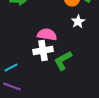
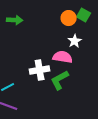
pink semicircle: (47, 35) -> (63, 57), moved

